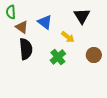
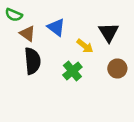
green semicircle: (11, 12) -> (14, 15), turned -64
black triangle: (82, 16) -> (109, 32), moved

